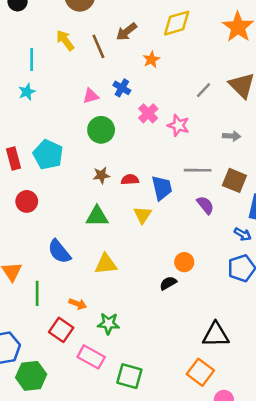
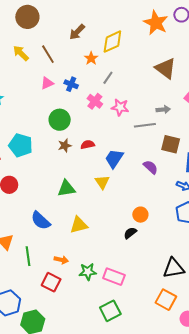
yellow diamond: (177, 23) -> (112, 42), moved
brown arrow: (127, 32) -> (77, 32), moved
gray line: (204, 90) -> (108, 78), moved
pink triangle: (91, 96) -> (47, 83), moved
gray line: (198, 170) -> (145, 125), moved
brown star: (101, 175) -> (65, 146), moved
red semicircle: (130, 180) -> (88, 145), moved
blue trapezoid: (162, 188) -> (114, 159), turned -125
pink rectangle: (91, 357) -> (114, 277), moved
green square: (129, 376) -> (110, 311), turned -35

